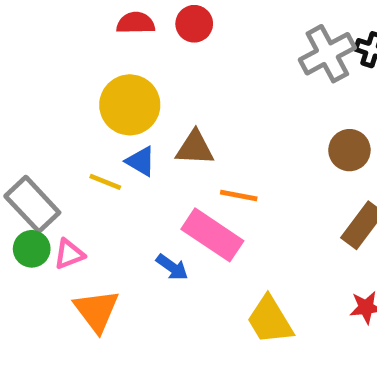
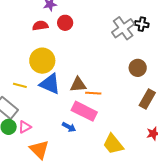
brown triangle: (195, 148) -> (78, 85), moved
blue triangle: (141, 161) -> (50, 84), size x1.6
yellow line: (105, 182) -> (20, 85), moved

